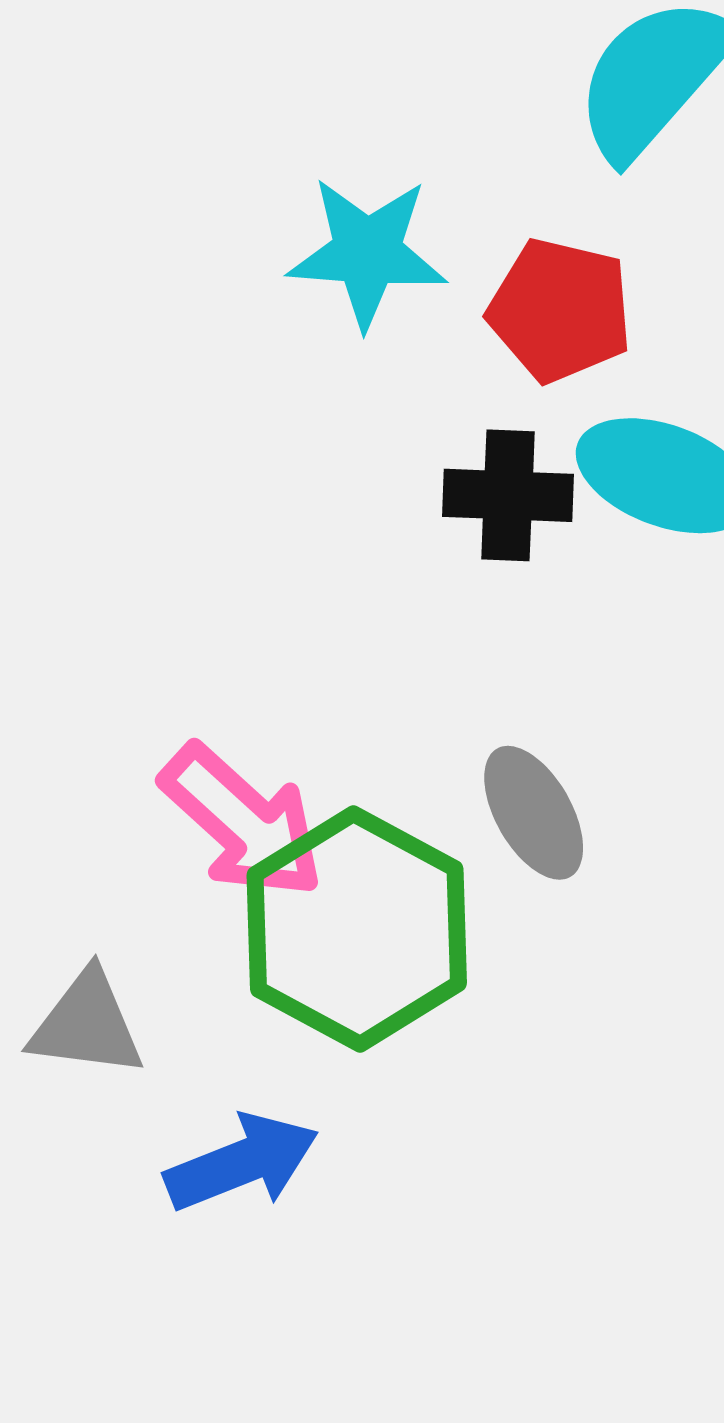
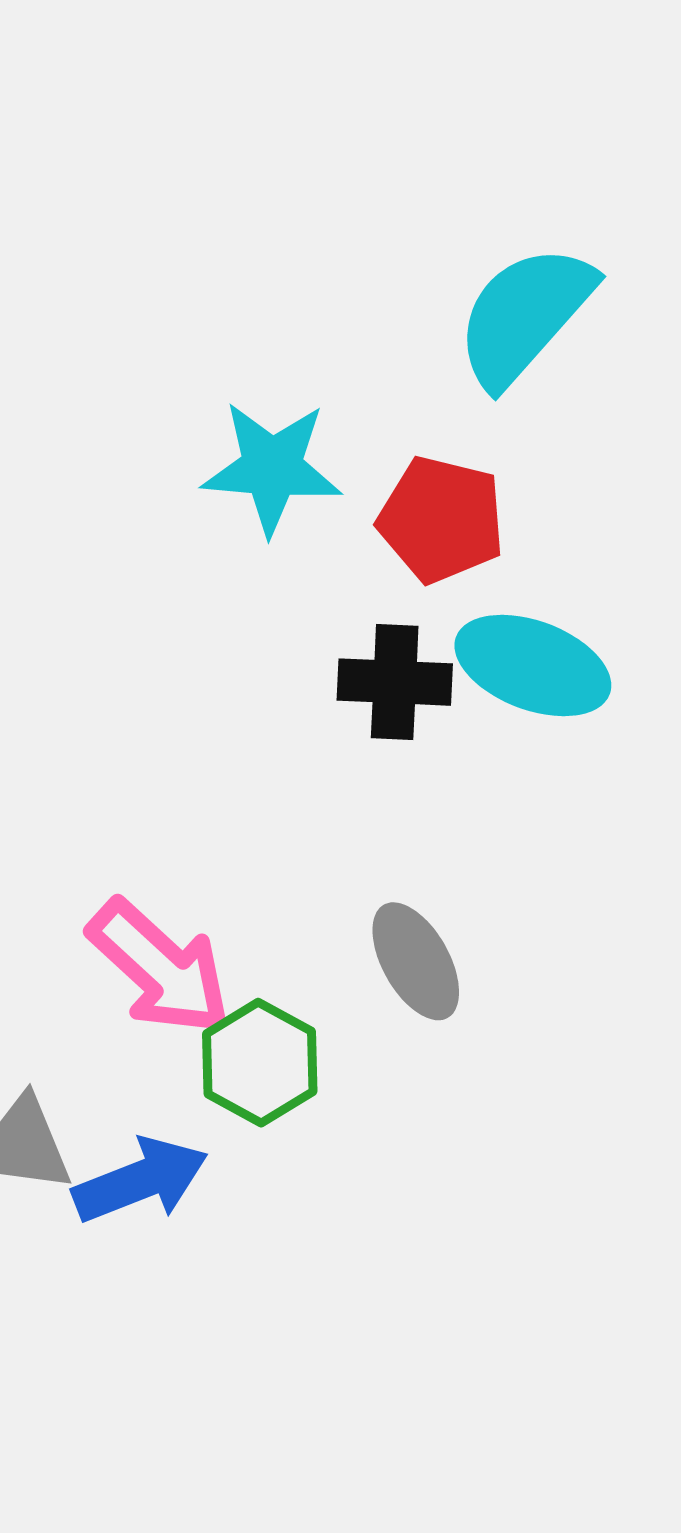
green hexagon: (357, 929) -> (260, 1063), size x0.6
blue arrow: (242, 1163) -> (140, 1180), moved

